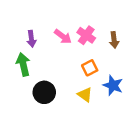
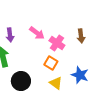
pink cross: (86, 35) -> (57, 43), moved
orange square: (90, 68) -> (51, 63), moved, turned -32

